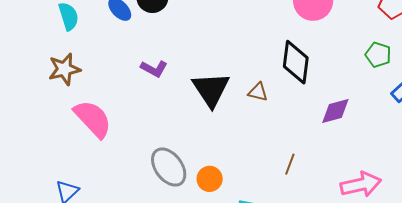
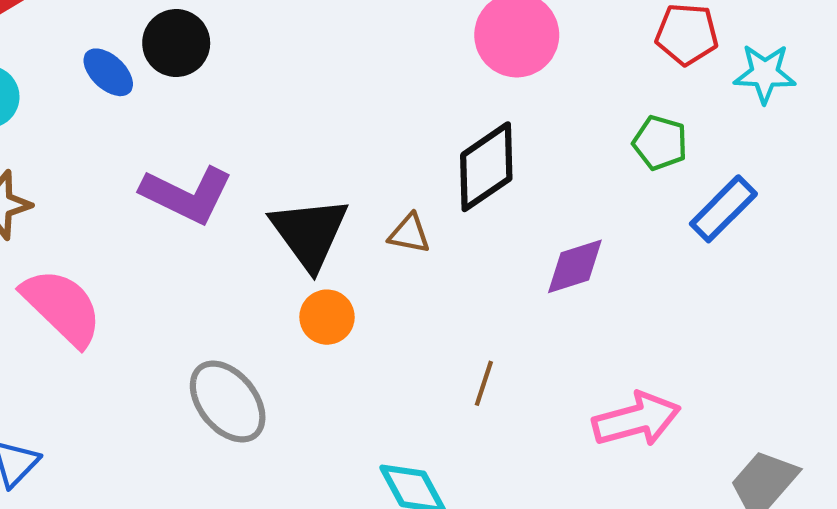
black diamond: (296, 62) -> (486, 167), turned 51
purple L-shape: (154, 69) -> (187, 195), size x1.6
orange circle: (210, 179) -> (327, 317), moved

